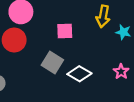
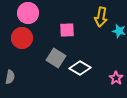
pink star: (121, 72) -> (116, 78), moved

